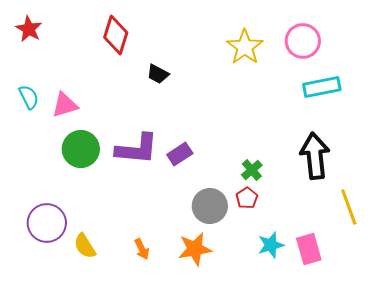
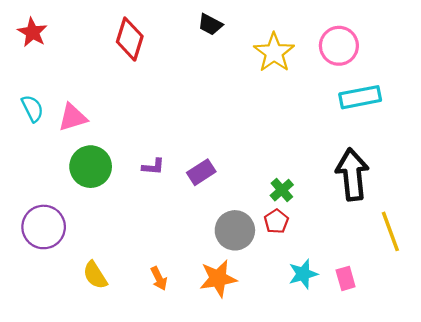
black trapezoid: (158, 74) -> (210, 25), moved
purple L-shape: (137, 149) -> (153, 167), size x0.5
purple circle: (47, 223) -> (44, 227), moved
pink rectangle: (309, 249) -> (346, 278), size x0.7

